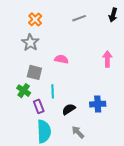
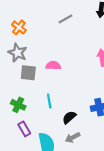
gray square: (34, 72) -> (28, 73), moved
purple rectangle: (39, 106) -> (24, 129), moved
gray arrow: (78, 132) -> (72, 138), moved, turned -64

